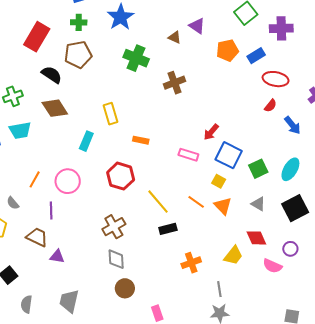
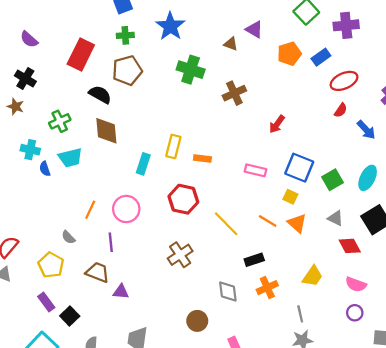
red ellipse: (276, 79) -> (344, 81), turned -30
brown diamond: (55, 108) -> (106, 131), turned 32
yellow rectangle: (111, 114) -> (173, 146), moved, turned 35
red arrow: (211, 132) -> (277, 124), moved
black rectangle: (168, 229) -> (254, 260), moved
red diamond: (256, 238) -> (350, 246), moved
purple circle: (290, 249) -> (355, 313), moved
gray diamond: (116, 259) -> (228, 292), moved

